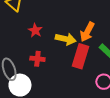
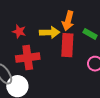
red cross: (37, 59) -> (28, 58), size x1.6

